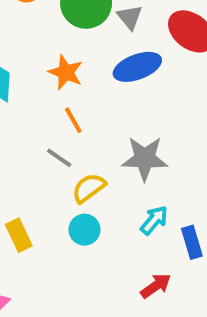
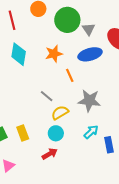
orange star: (66, 72) -> (54, 54), turned 30
orange line: (73, 120) -> (70, 75), moved
red arrow: (156, 286) -> (50, 154), moved

